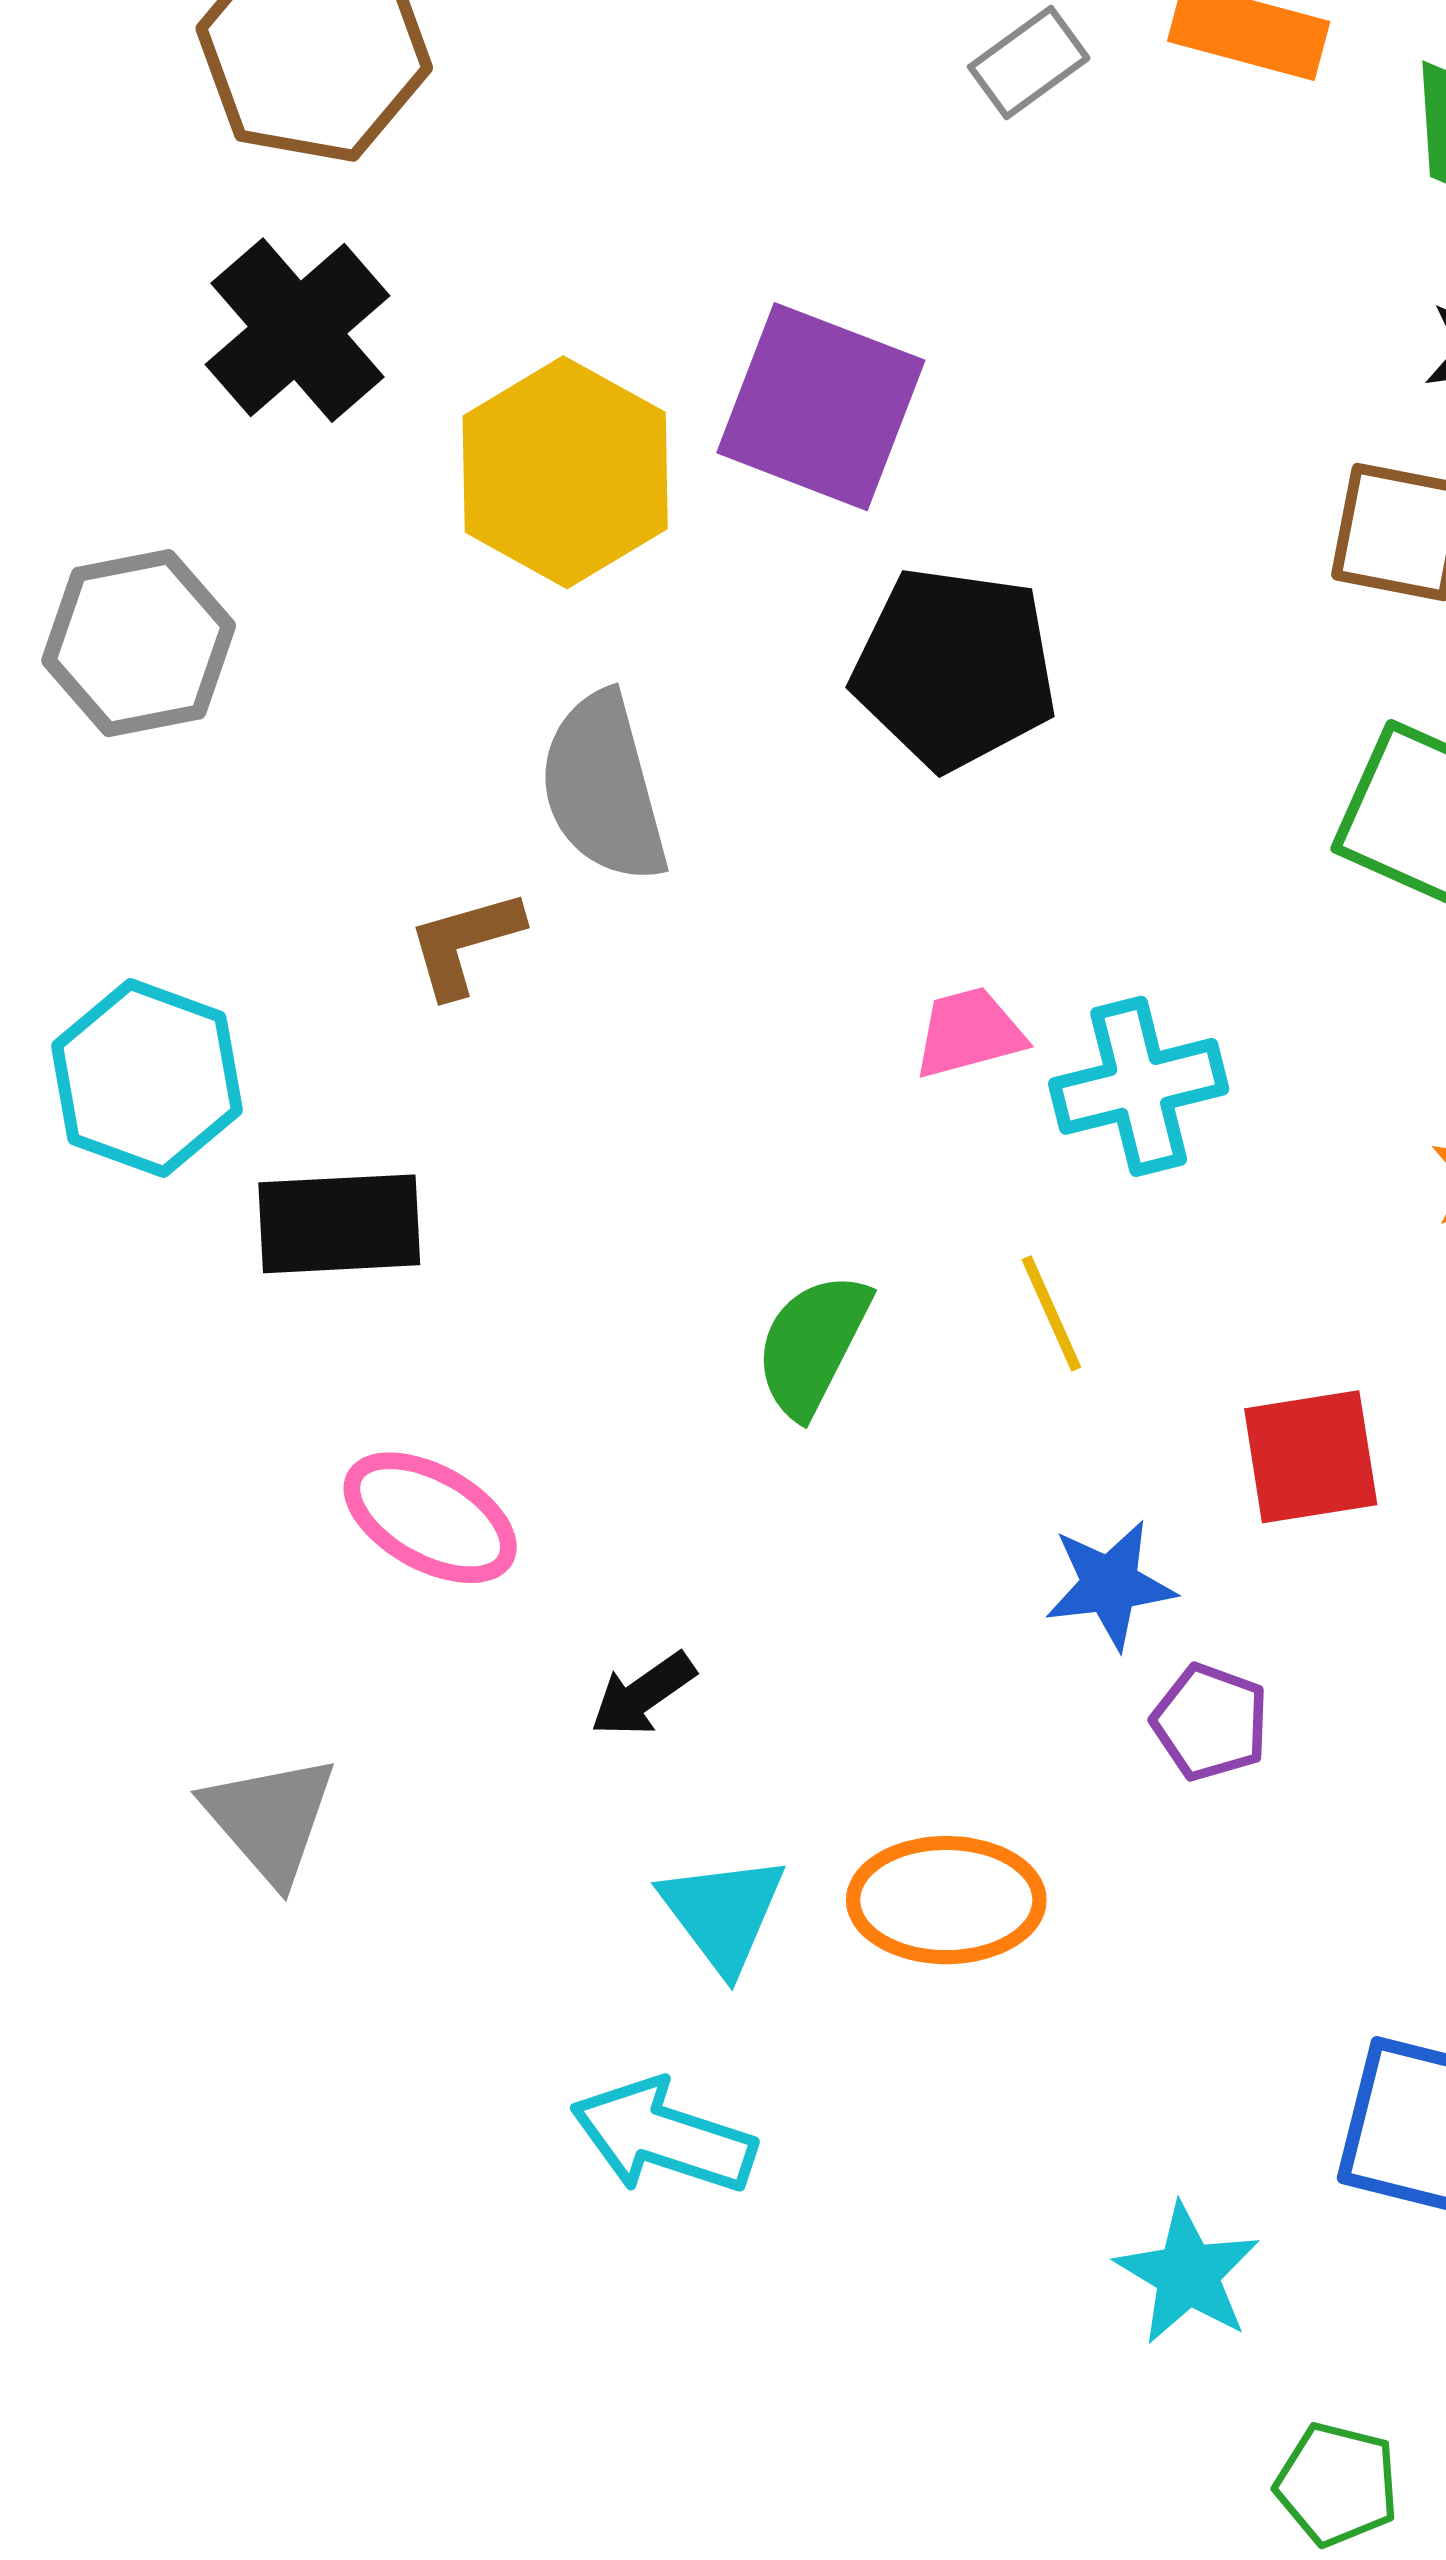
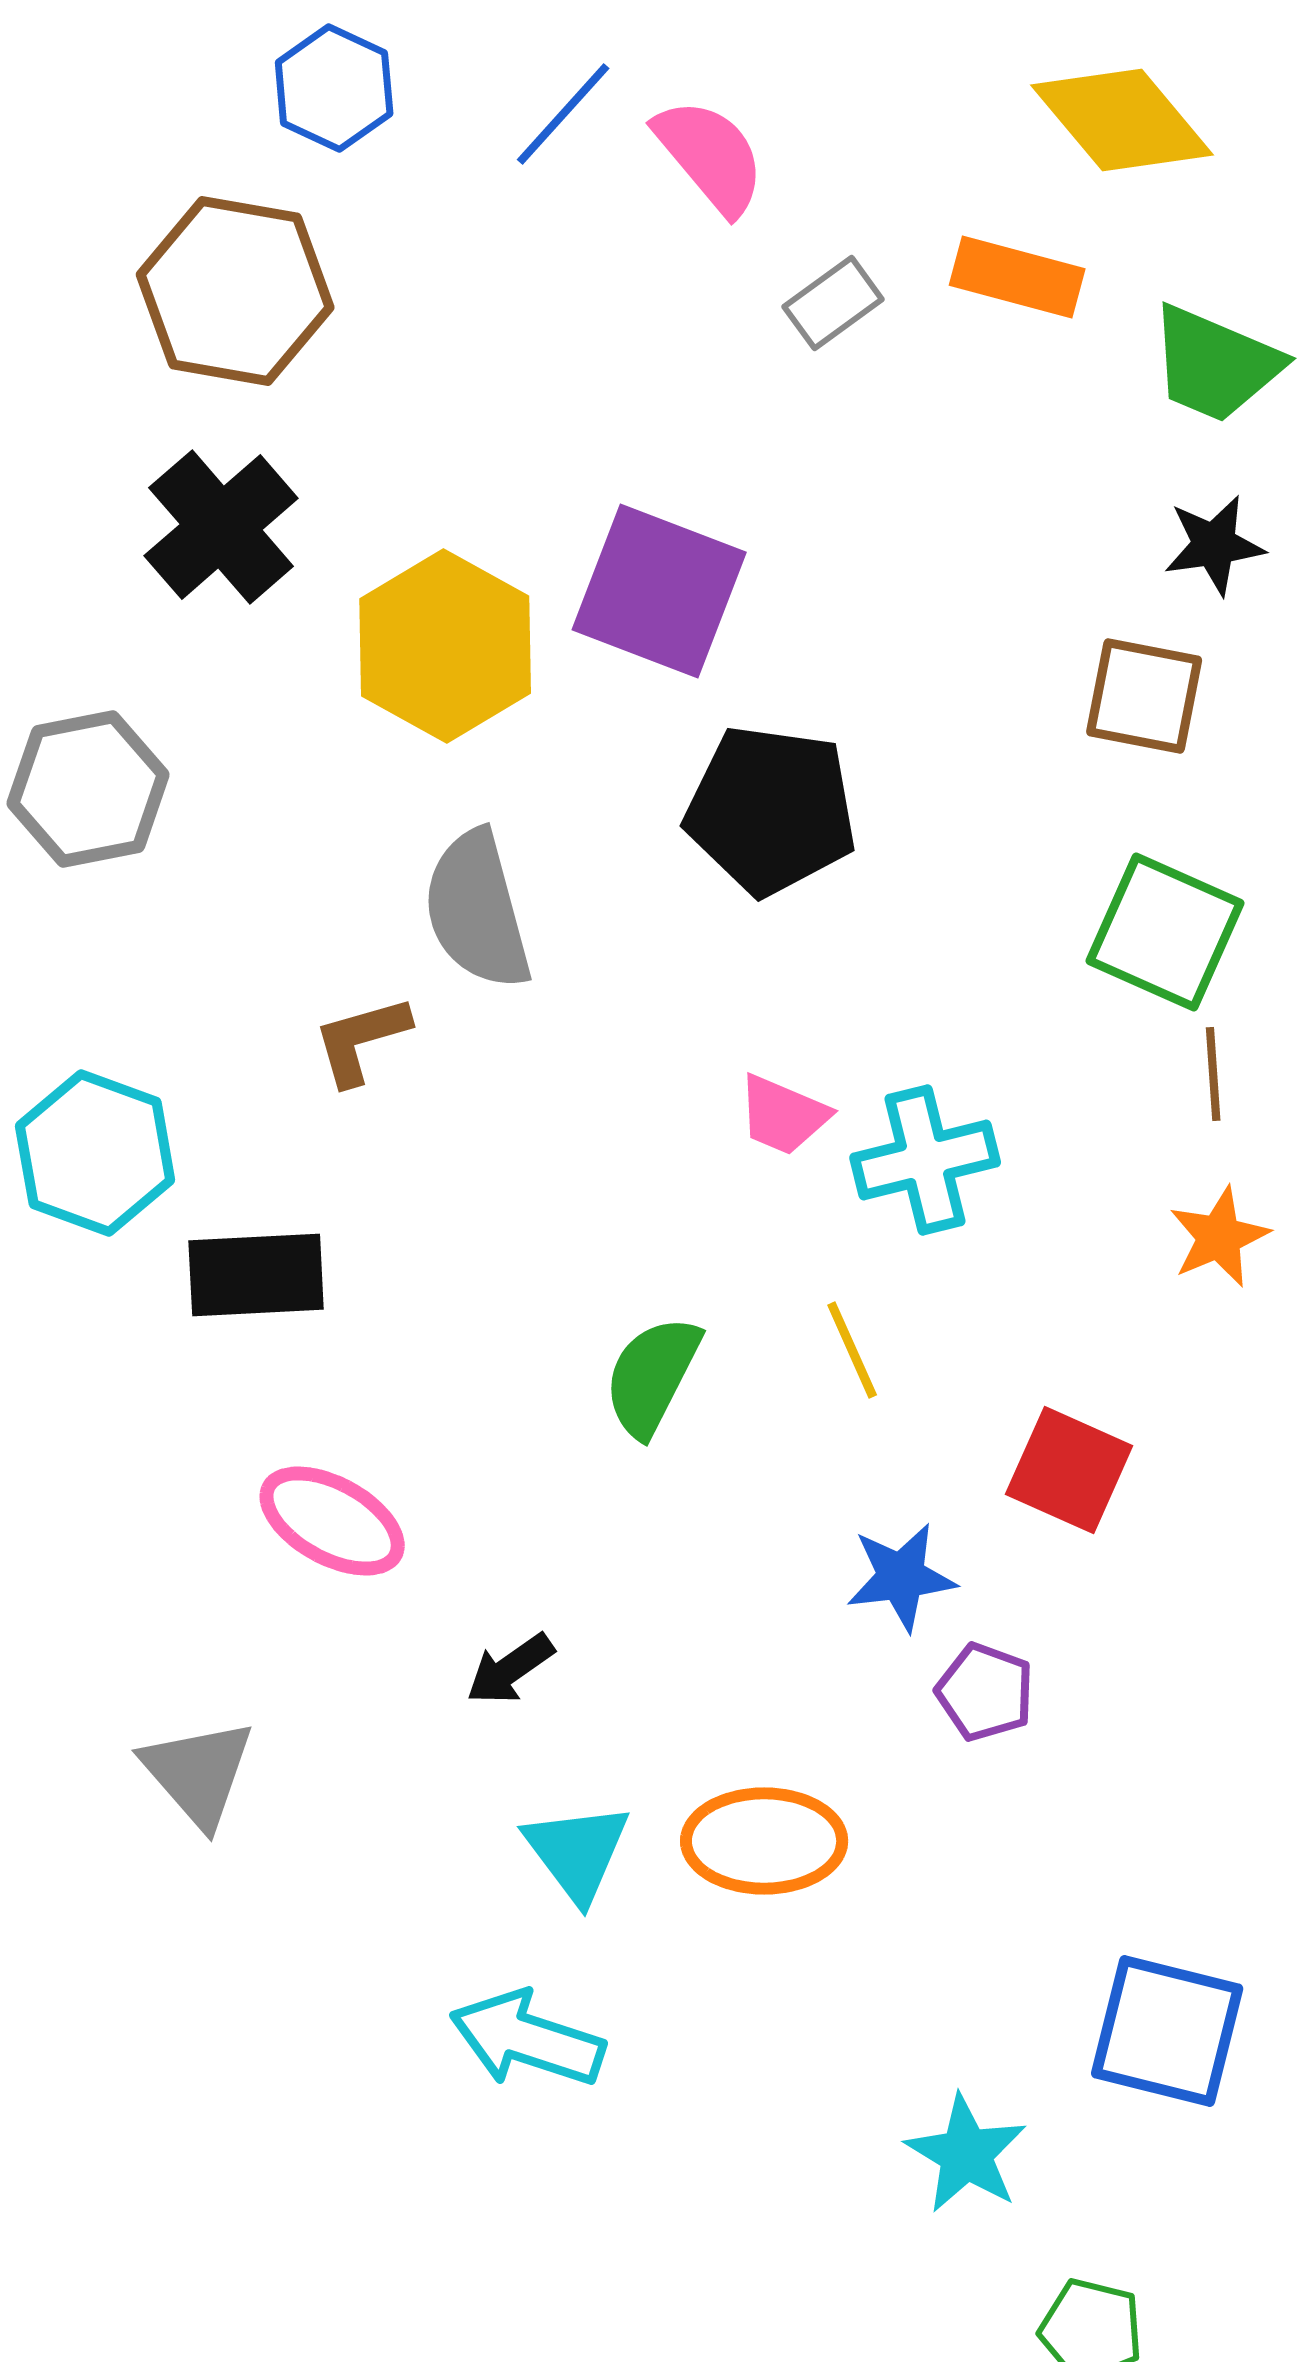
pink trapezoid: (969, 1033) -> (783, 1115), turned -142
red square: (1311, 1457) -> (1069, 1470), turned 33

